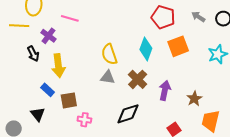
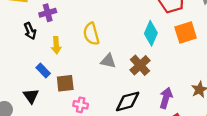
purple cross: (49, 36) -> (48, 13), turned 35
yellow semicircle: (109, 54) -> (91, 34), moved
yellow arrow: (58, 66) -> (56, 45), size x0.7
purple arrow: (165, 90) -> (166, 98), moved

